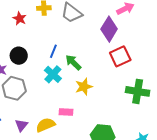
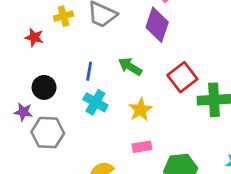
red square: (120, 56) -> (182, 77), moved
green arrow: (73, 62) -> (130, 67), moved
pink rectangle: (66, 112) -> (142, 147), moved

